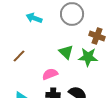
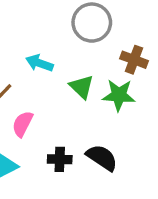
cyan arrow: (34, 18) -> (39, 63), moved
pink semicircle: (50, 74) -> (23, 124), moved, turned -42

